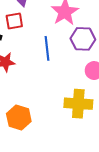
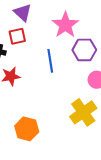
yellow cross: (78, 104) -> (83, 112), turned -36

